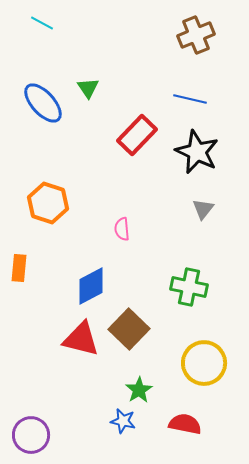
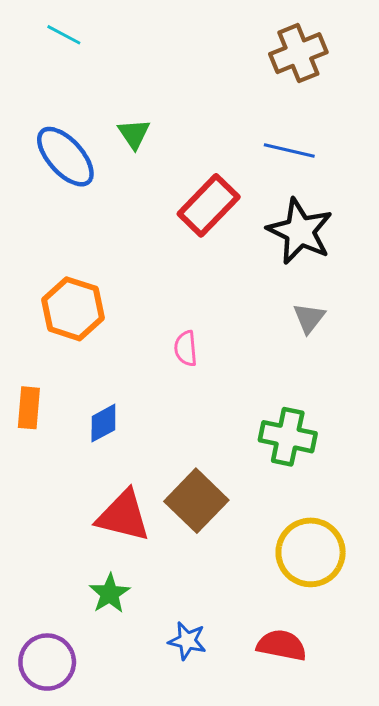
blue diamond: (91, 286) -> (103, 423), moved, size x0.7
green star: (139, 390) -> (110, 594), moved

